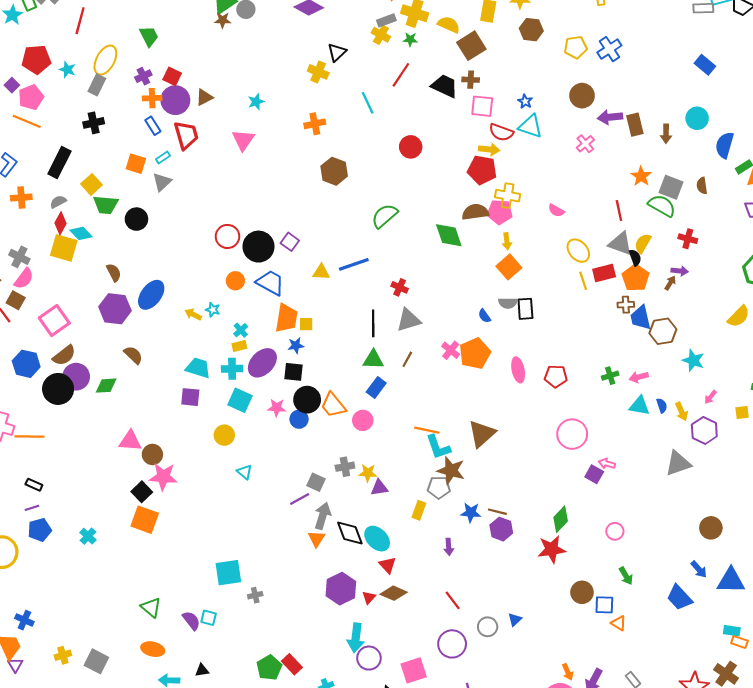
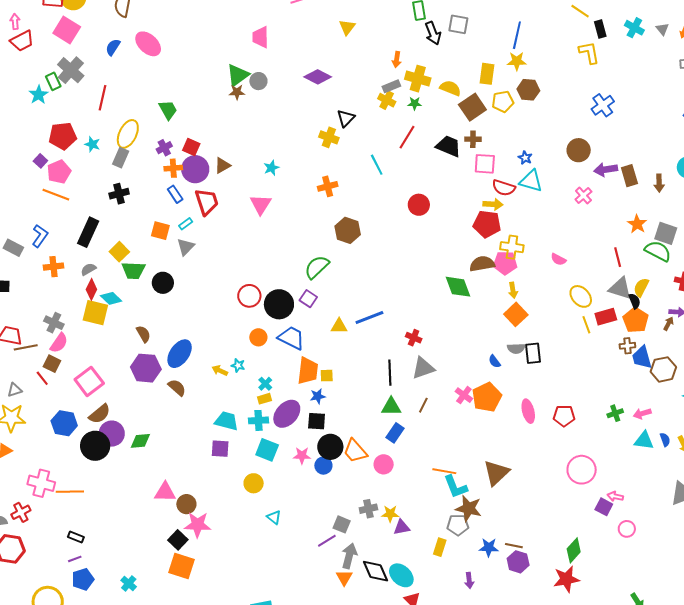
yellow pentagon: (576, 47) -> (503, 102), moved
green semicircle: (385, 216) -> (317, 267), moved
brown semicircle: (133, 355) -> (177, 388), moved
pink circle: (615, 531) -> (627, 529), moved

